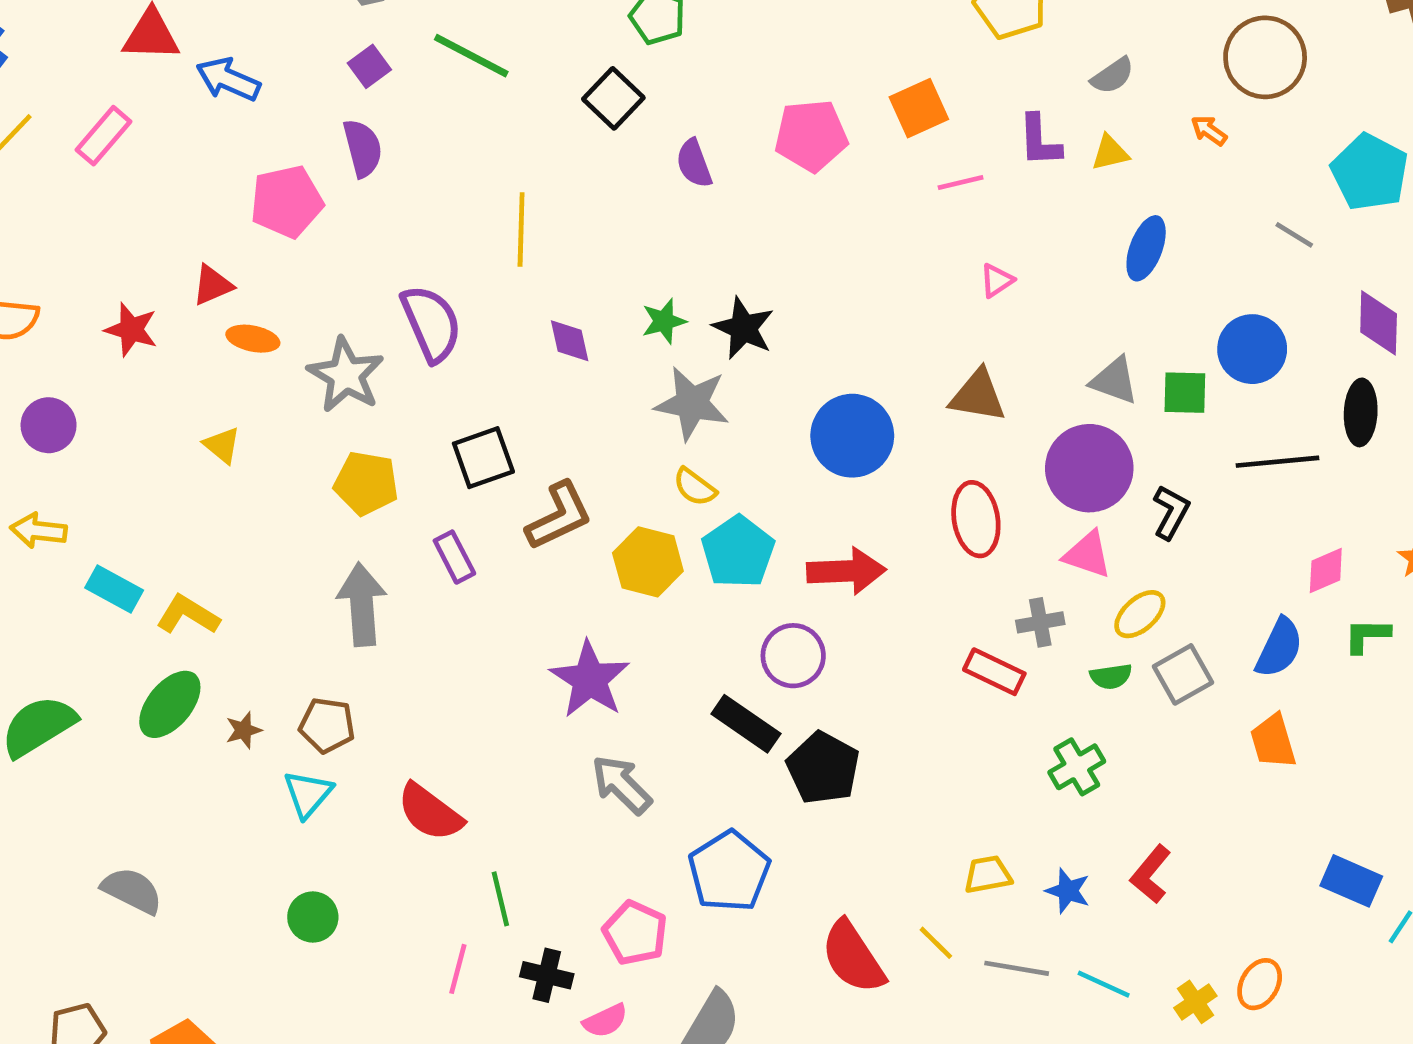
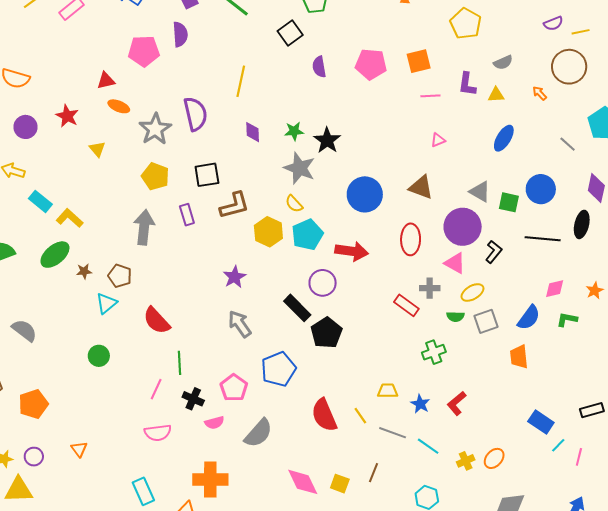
red star: (131, 330) -> (67, 116), moved
purple star: (590, 679) -> (235, 277), size x0.7

